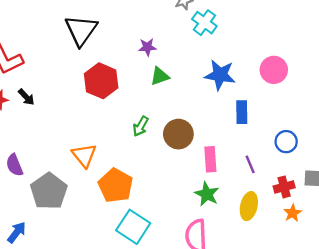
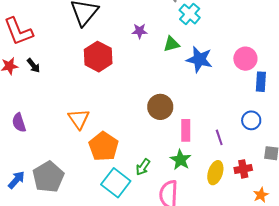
green triangle: (160, 76) -> (171, 44), moved
blue rectangle: (242, 112) -> (261, 82), moved
green arrow: (141, 126) -> (143, 167), moved
red cross: (284, 187) -> (243, 169), moved
gray pentagon: (49, 191) -> (48, 177), moved
orange star: (292, 213) -> (261, 195), moved

